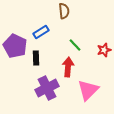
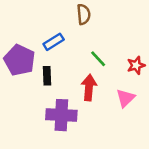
purple cross: (47, 88) -> (61, 115), turned 30
pink triangle: (88, 90) -> (126, 98), moved, size x0.7

